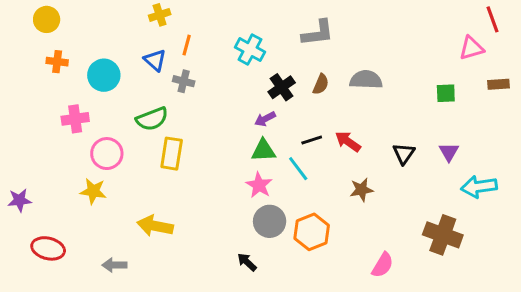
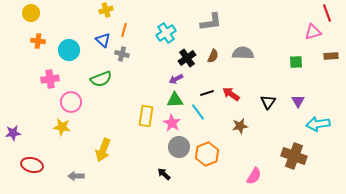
cyan cross: (250, 50) -> (166, 33), turned 30
yellow rectangle: (172, 154) -> (146, 116), moved
yellow arrow: (155, 226) -> (103, 150), turned -80

